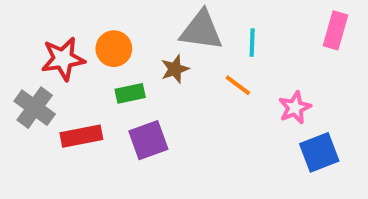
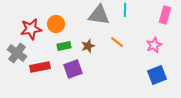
cyan line: (252, 43) -> (125, 10), moved
brown star: (175, 69) -> (88, 46), moved
pink star: (295, 108) -> (154, 45), moved

